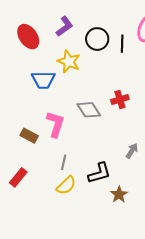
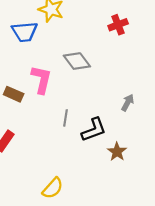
red cross: (120, 99) -> (118, 25), moved
gray line: (64, 162) -> (66, 118), moved
yellow semicircle: (66, 185) -> (53, 188), moved

